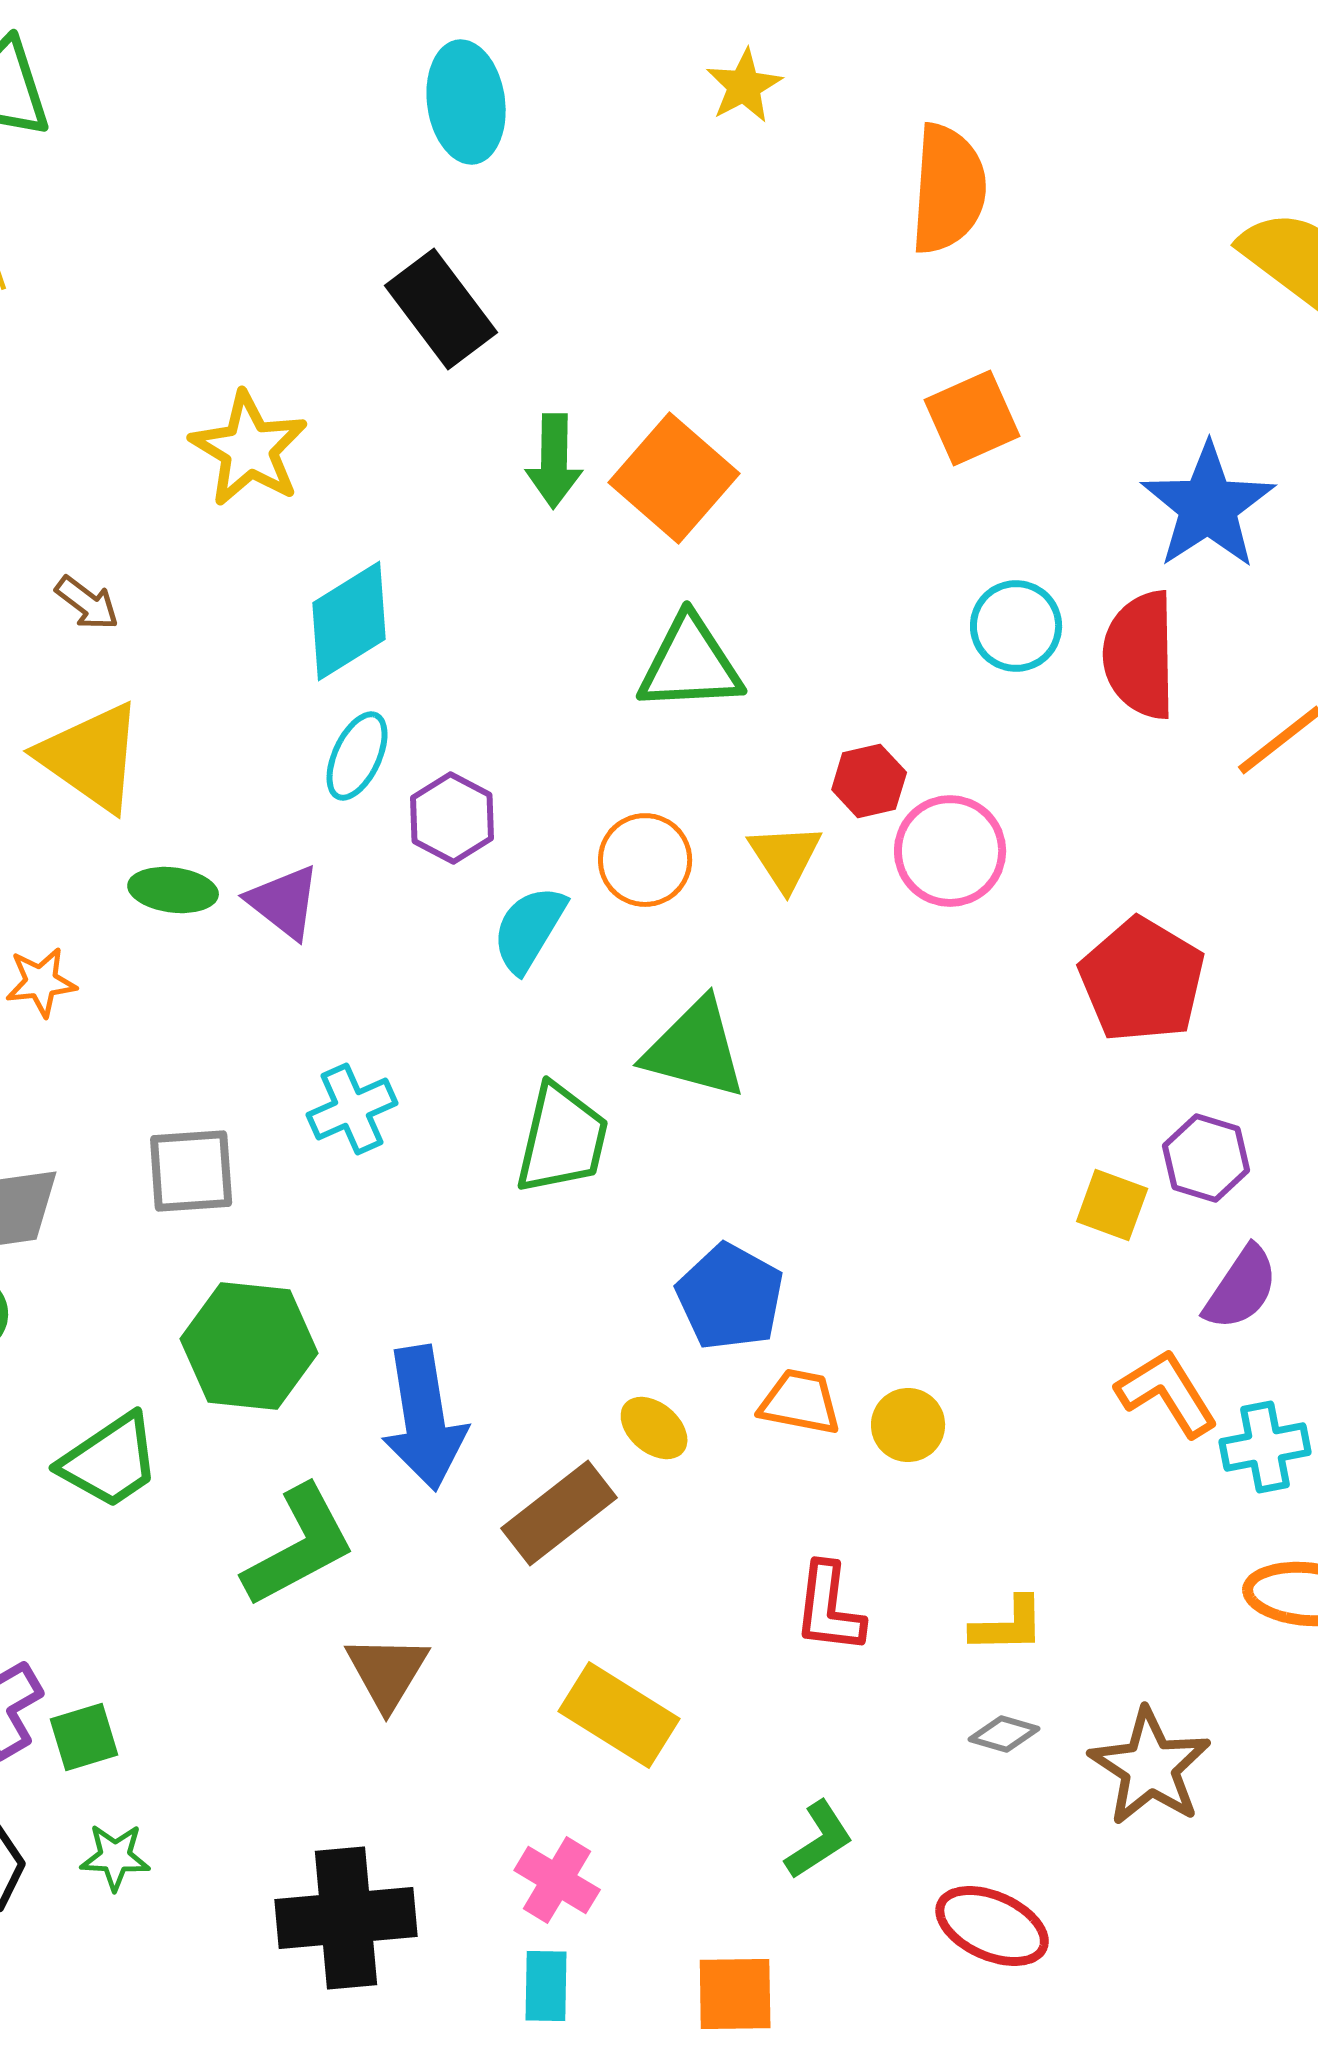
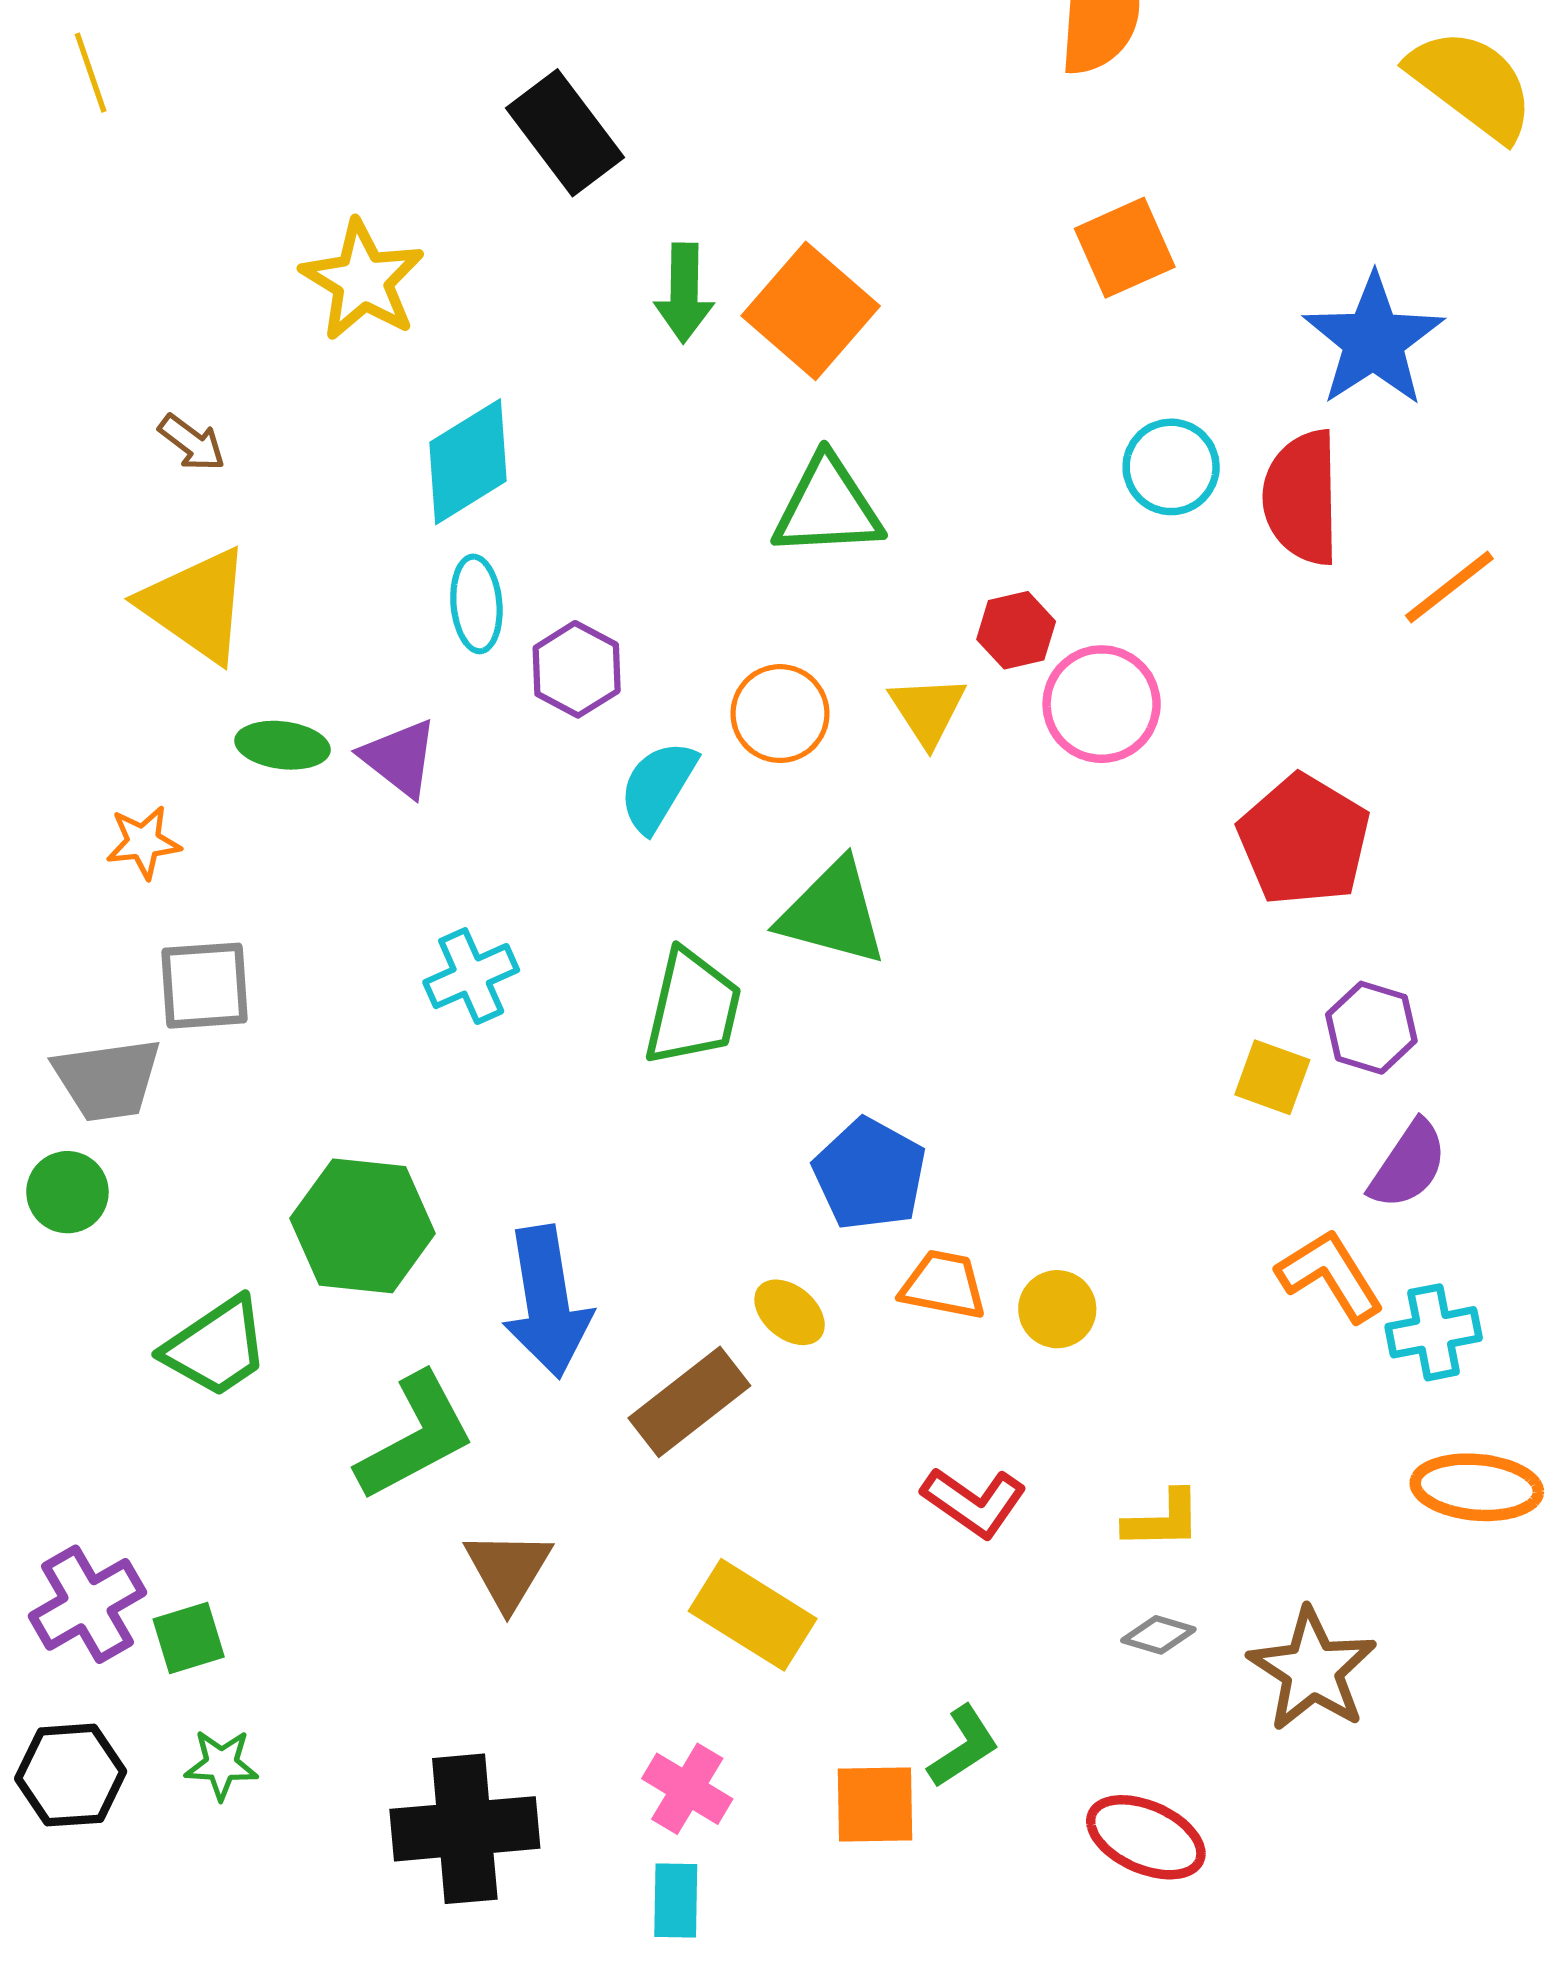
cyan ellipse: (357, 756) -> (476, 604), turned -30
gray square: (191, 1171) -> (204, 986), moved
red L-shape: (829, 1608) -> (974, 1502), turned -62
orange square: (735, 1994) -> (875, 1805), moved

